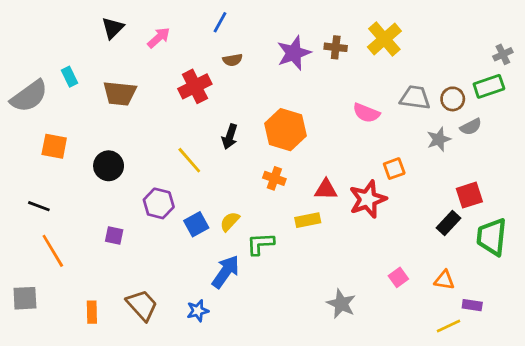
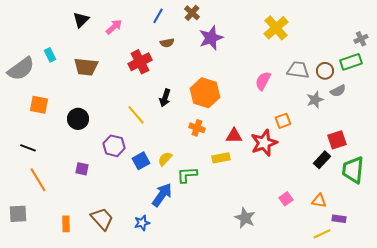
brown cross: (336, 47) -> (192, 13), moved, turned 35
pink semicircle: (366, 113) -> (263, 81), turned 96

